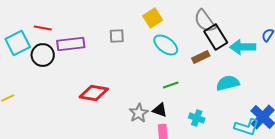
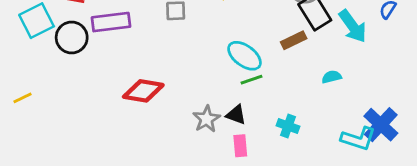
cyan ellipse: (166, 45) -> (244, 56), moved
cyan arrow: (243, 47) -> (353, 26), turned -125
cyan semicircle: (228, 83) -> (332, 77), size x0.6

